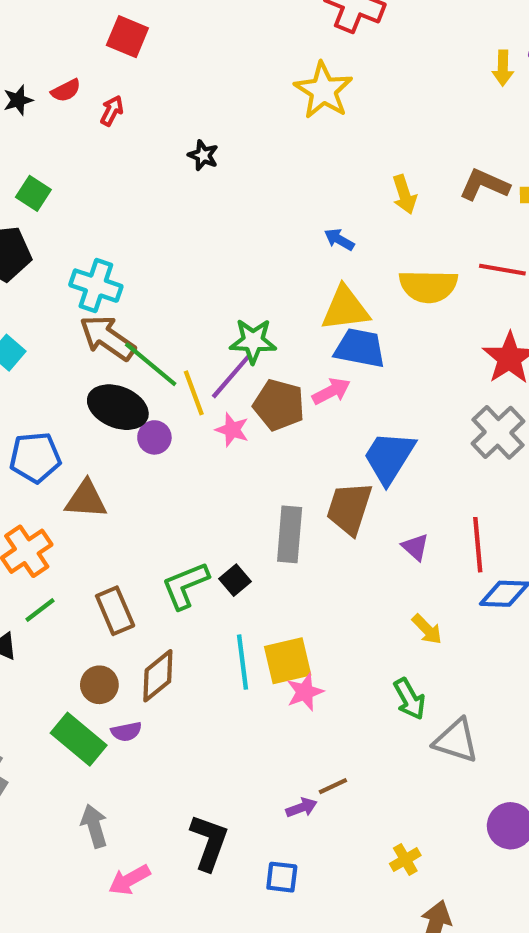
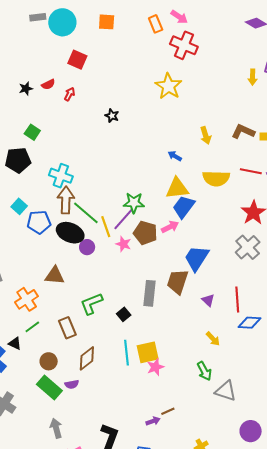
brown arrow: (107, 338) -> (66, 200), turned 56
blue trapezoid: (360, 348) -> (184, 207), turned -65
blue pentagon: (35, 457) -> (39, 222), moved
green L-shape: (185, 585) -> (91, 304), moved
brown circle: (99, 685) -> (49, 361), moved

